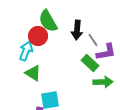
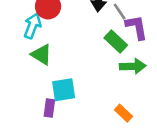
purple L-shape: (106, 52) -> (137, 27), turned -90

